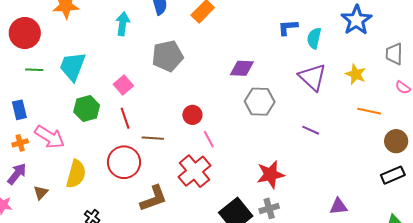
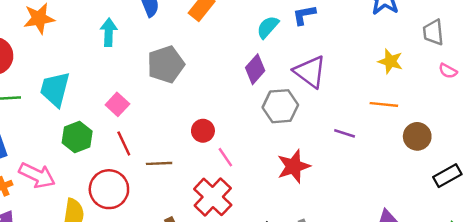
cyan semicircle: (314, 38) -> (268, 27), moved, turned 35
purple diamond: (242, 68) -> (255, 69), turned -45
purple triangle: (312, 77) -> (310, 72), moved
orange line: (369, 111) -> (384, 104), moved
brown circle: (396, 141) -> (417, 136), moved
red circle: (124, 162) -> (109, 189), moved
red star: (270, 174) -> (294, 166), moved

